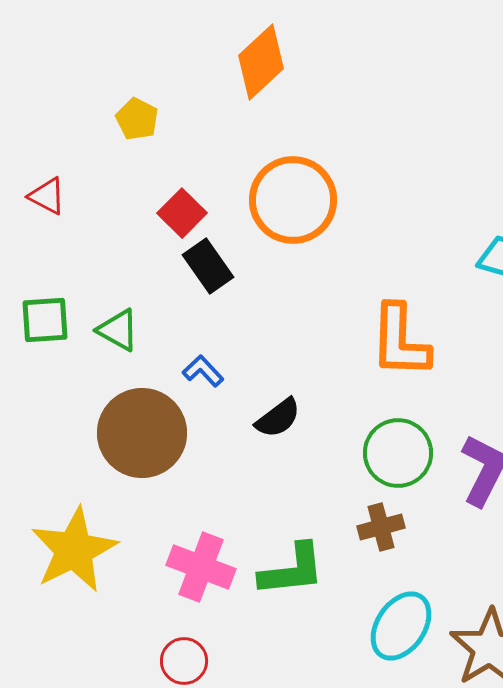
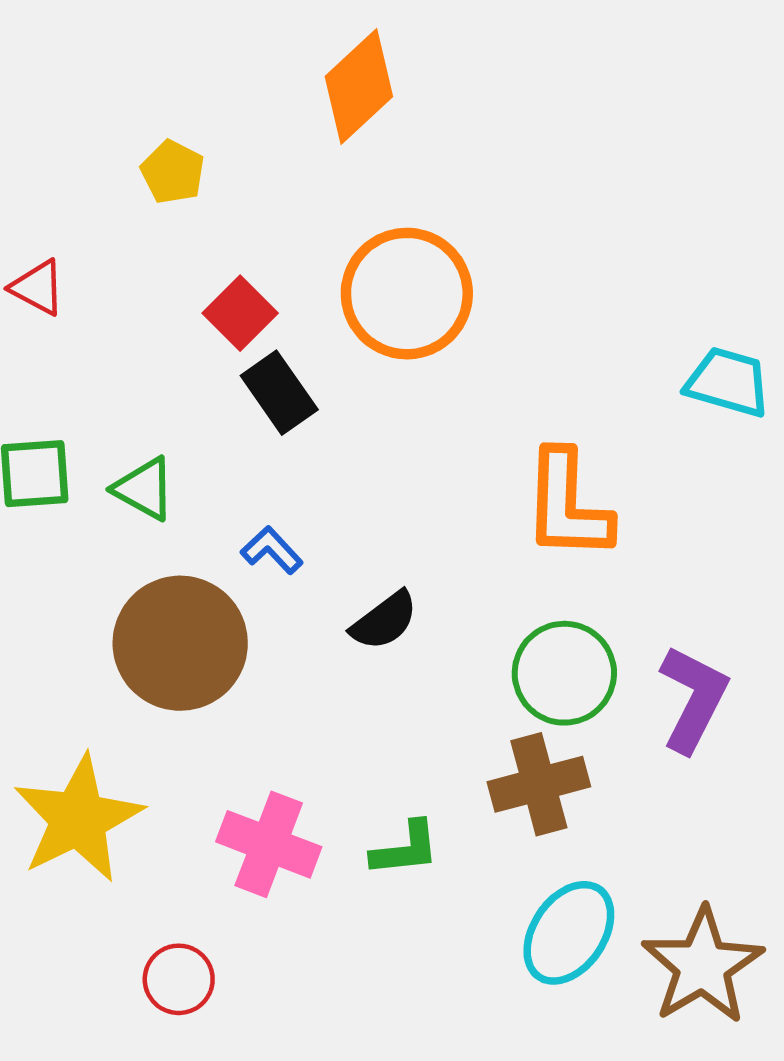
brown cross: (381, 527) -> (539, 784), size x1.4
green L-shape: (292, 570) -> (405, 849), size x0.7
red circle: (184, 661) -> (179, 979), moved

